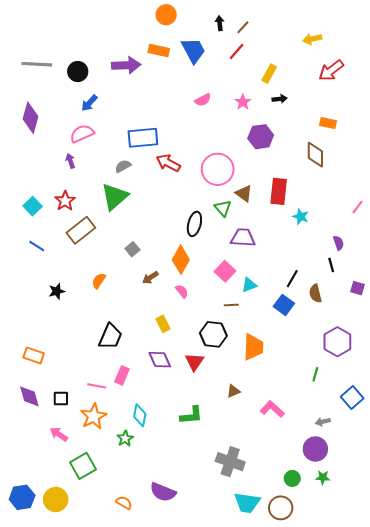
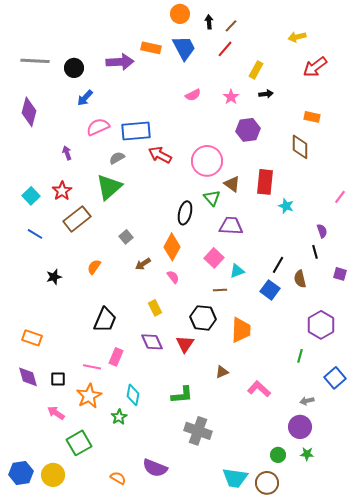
orange circle: (166, 15) -> (180, 14), moved
pink semicircle: (82, 134) -> (98, 127), moved
gray cross: (230, 462) -> (198, 431), moved

